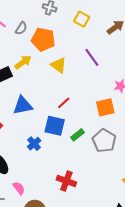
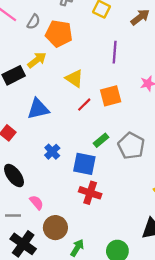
purple line: (92, 57) -> (115, 52), turned 42
yellow triangle: (58, 65) -> (74, 78), moved
orange square: (105, 107) -> (111, 96), moved
blue square: (55, 126) -> (84, 164), moved

